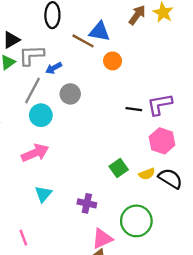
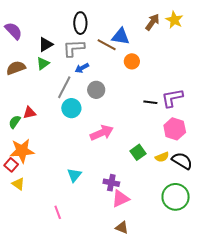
gray L-shape: (31, 55) -> (74, 48), moved
pink arrow: (35, 153) -> (102, 133), moved
green circle: (136, 221) -> (176, 197), moved
pink triangle: (102, 239) -> (121, 199), moved

